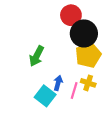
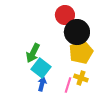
blue arrow: (58, 83) -> (42, 84), moved
cyan square: (45, 96) -> (41, 68), moved

